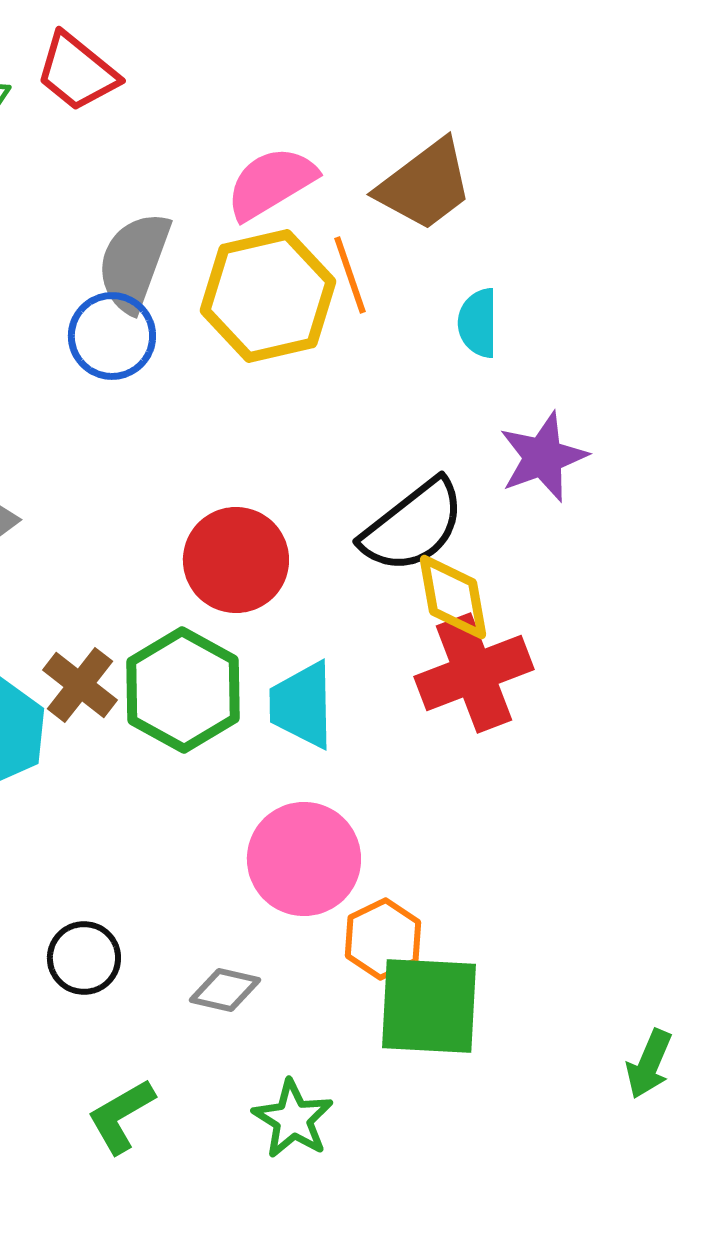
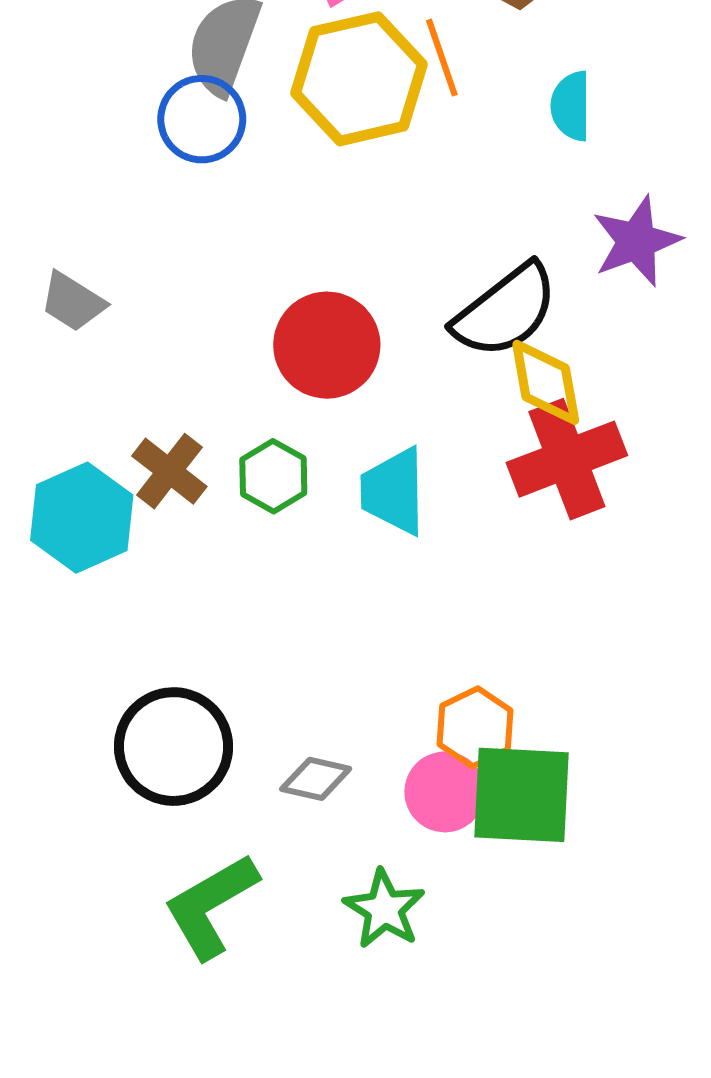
green hexagon: (183, 690) -> (273, 476), size x0.6
pink circle: (304, 859) -> (445, 792), moved, size x0.7
black circle: (84, 958) -> (174, 747), size x1.6
green L-shape: (121, 1116) -> (211, 906), size x1.4

